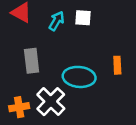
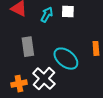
cyan ellipse: (79, 77) -> (66, 59), turned 35

